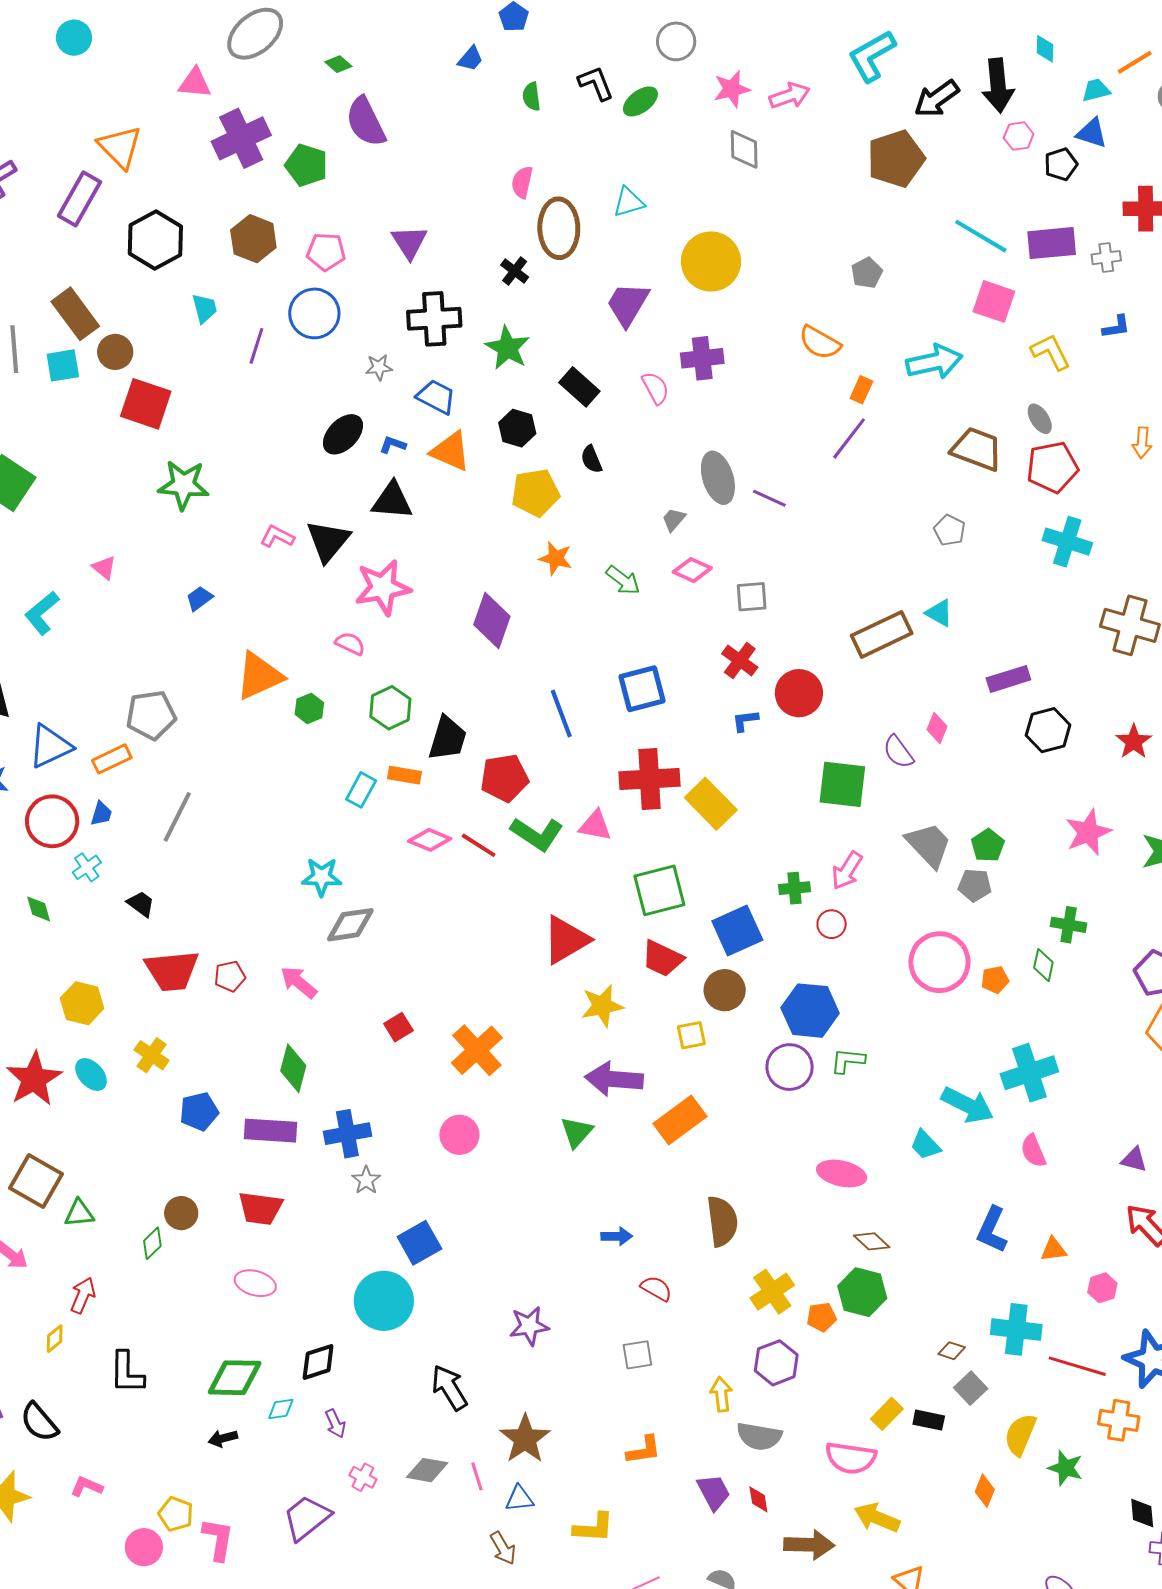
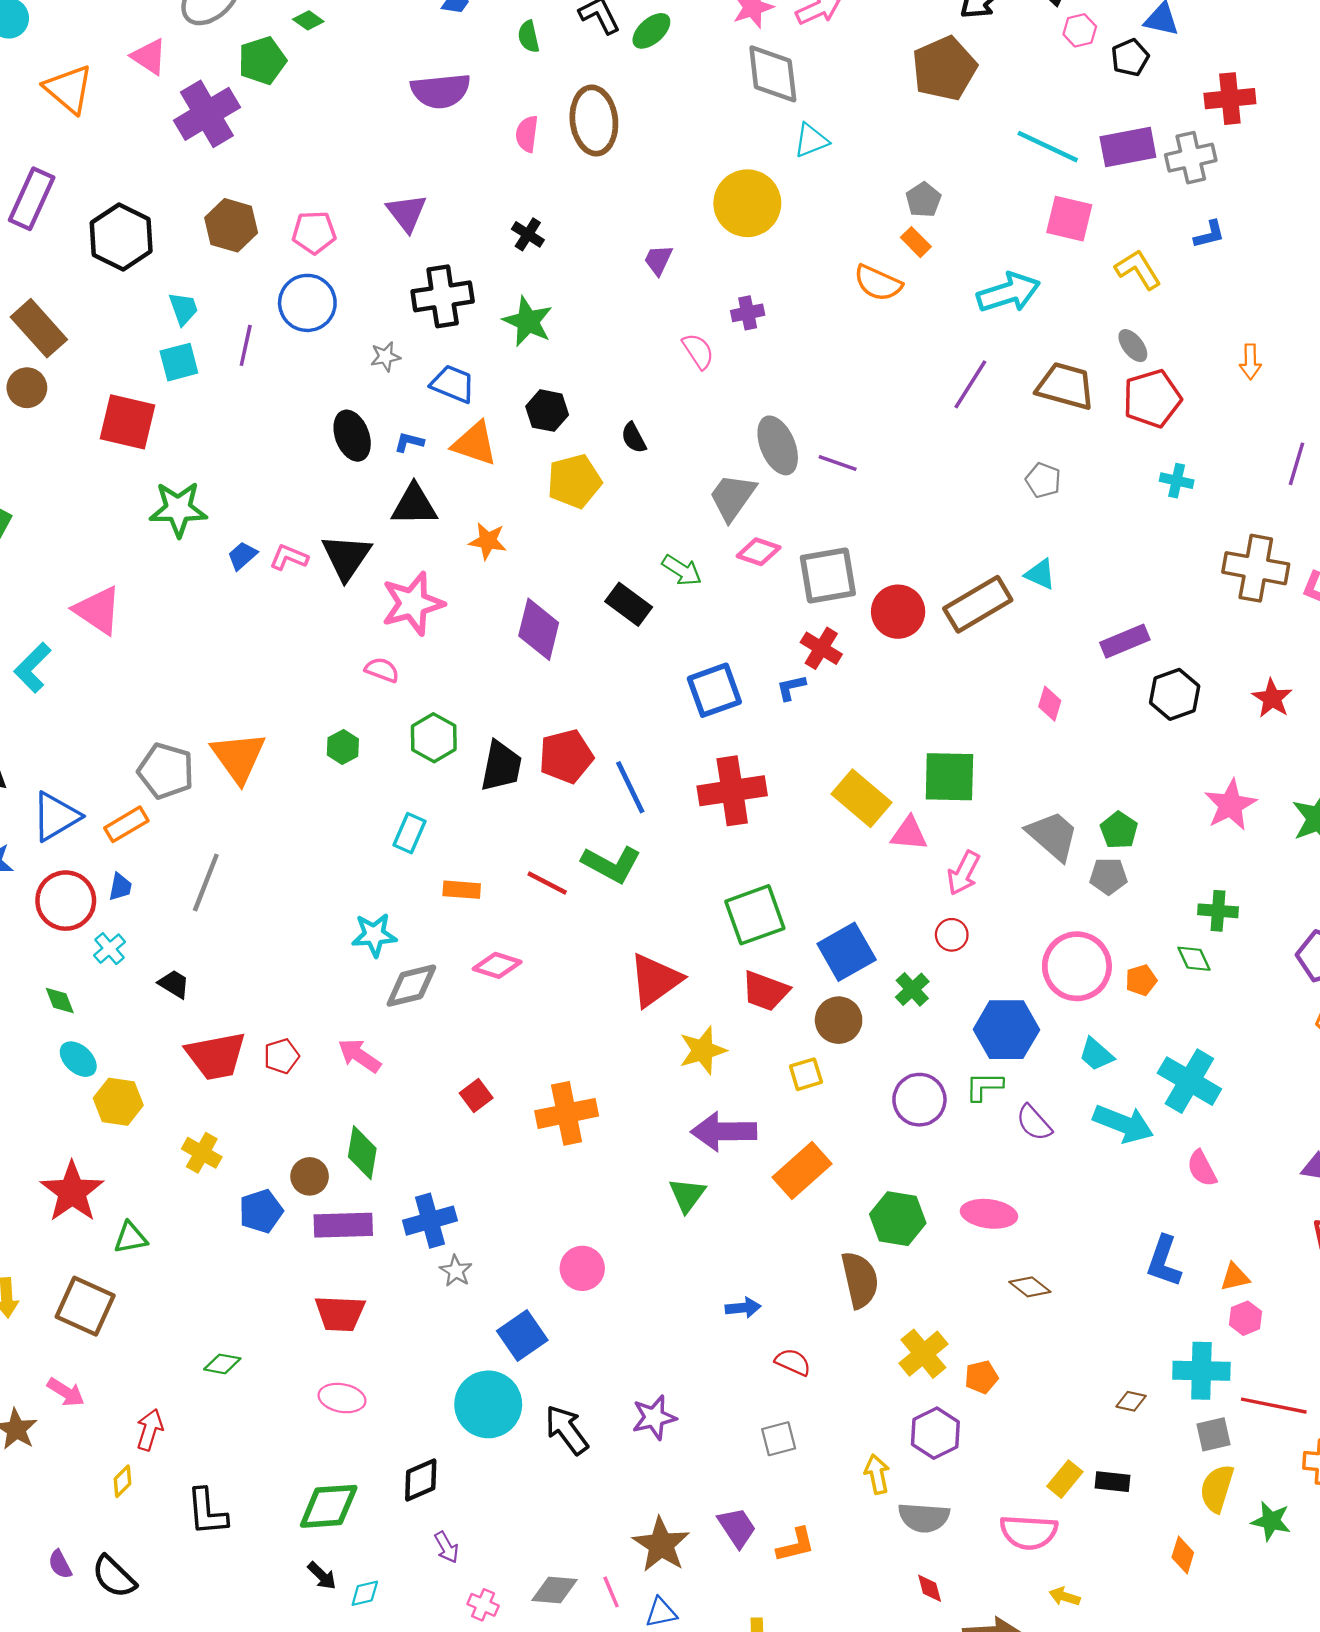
pink triangle: (195, 83) -> (149, 57), turned 33
purple semicircle: (366, 122) -> (441, 91), moved, turned -64
orange triangle: (120, 147) -> (69, 89), moved
gray diamond: (744, 149) -> (773, 74), size x1.4
green pentagon: (306, 165) -> (262, 61), moved, turned -30
cyan triangle: (629, 202) -> (811, 140), moved
brown ellipse: (559, 228) -> (594, 121), moved
gray cross: (1106, 258) -> (1191, 158), size x1.5
purple trapezoid: (628, 304) -> (658, 260), size x0.6
brown circle: (115, 352) -> (27, 388), moved
purple cross: (702, 358) -> (748, 313), size x0.7
cyan square: (63, 365) -> (179, 362), moved
black rectangle: (579, 387) -> (629, 604), moved
orange rectangle: (861, 390) -> (916, 242), moved, turned -64
black ellipse: (343, 434) -> (352, 436), turned -60
purple line: (849, 438) -> (970, 384), moved
gray trapezoid: (674, 520) -> (732, 497), size x1.8
cyan cross: (1067, 542) -> (1177, 481), size x0.6
orange star: (556, 558) -> (488, 541), moved
pink triangle: (104, 568) -> (98, 610), size x1.8
gray square: (752, 597) -> (828, 576), size x1.6
blue trapezoid: (199, 598) -> (242, 556), moved
orange triangle: (259, 676) -> (238, 757), moved, turned -36
red circle: (799, 693) -> (898, 612), moved
blue line: (561, 714) -> (630, 787), moved
gray pentagon: (151, 715) -> (166, 771), turned 30
blue L-shape: (745, 721) -> (791, 688), moved
purple semicircle: (898, 752) -> (1034, 1123), moved
orange rectangle: (405, 775) -> (462, 890), moved
red pentagon: (504, 778) -> (566, 756), moved
yellow rectangle: (711, 804) -> (862, 798), moved
pink triangle: (595, 825) -> (909, 834), moved
pink diamond: (430, 840) -> (497, 965), moved
green cross: (795, 888) -> (912, 989), moved, turned -32
green diamond: (1043, 965) -> (1194, 959), turned -32
blue hexagon: (810, 1011) -> (1006, 1030), moved
orange cross: (477, 1050) -> (567, 1113), turned 36
cyan cross: (1029, 1073) -> (1189, 1081), turned -36
cyan ellipse: (91, 1075) -> (78, 1059), moved
pink circle: (459, 1135) -> (582, 1268), moved
cyan trapezoid: (925, 1145) -> (1096, 1054), moved
green triangle: (79, 1213) -> (130, 1238), moved
brown circle: (181, 1213) -> (310, 1176), moved
green diamond: (152, 1243) -> (222, 1364), turned 60
pink hexagon: (1102, 1288) -> (1245, 1318), moved
green hexagon: (862, 1292) -> (898, 1219), moved
black arrow: (449, 1388) -> (567, 1430), moved
gray square: (971, 1388) -> (1213, 1434), moved, turned 36
cyan diamond: (281, 1409) -> (365, 1593), moved
black arrow: (223, 1438) -> (322, 1576), turned -116
purple trapezoid: (714, 1492) -> (737, 1527), moved
yellow arrow: (877, 1518) -> (1065, 1597), size x0.6

